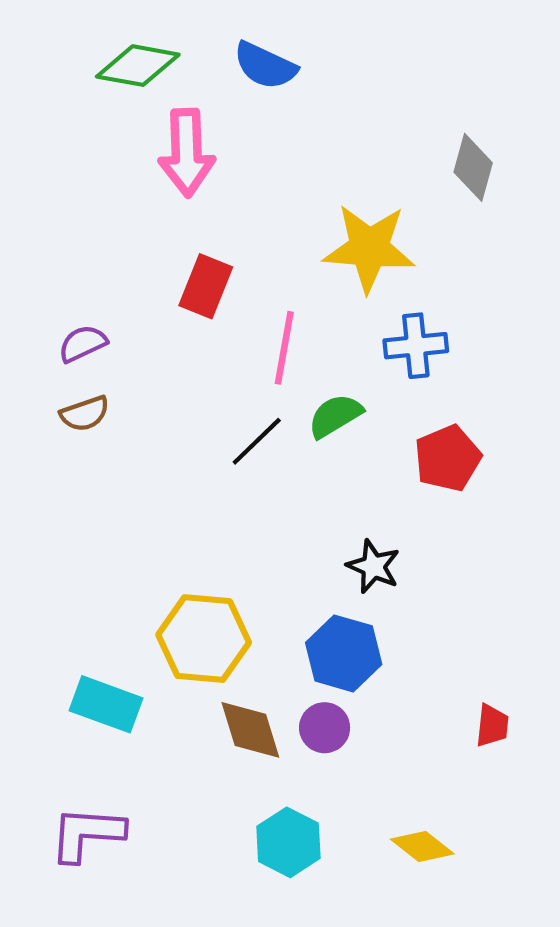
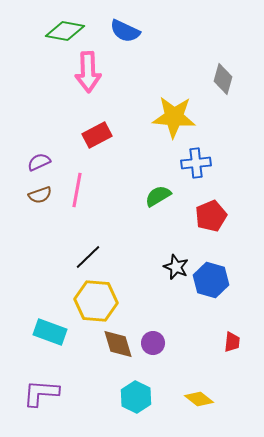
red rectangle: (206, 286) -> (97, 135), turned 40
pink line: (284, 348) -> (77, 190), moved
black line: (257, 441) -> (88, 257), moved
blue hexagon: (344, 653) -> (211, 280), moved

